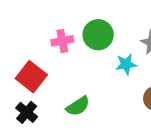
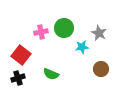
green semicircle: (78, 106) -> (51, 74), turned 56
black cross: (27, 112) -> (18, 78), turned 32

